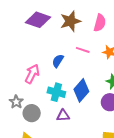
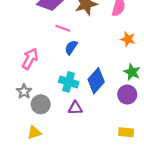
pink line: (83, 50) -> (63, 28), moved
pink arrow: (32, 74) -> (30, 59), moved

